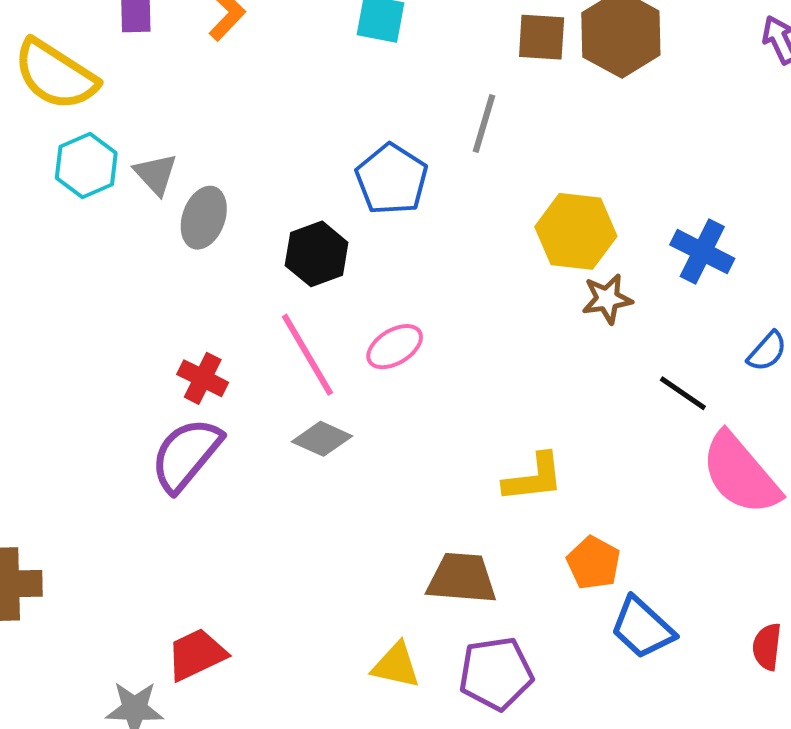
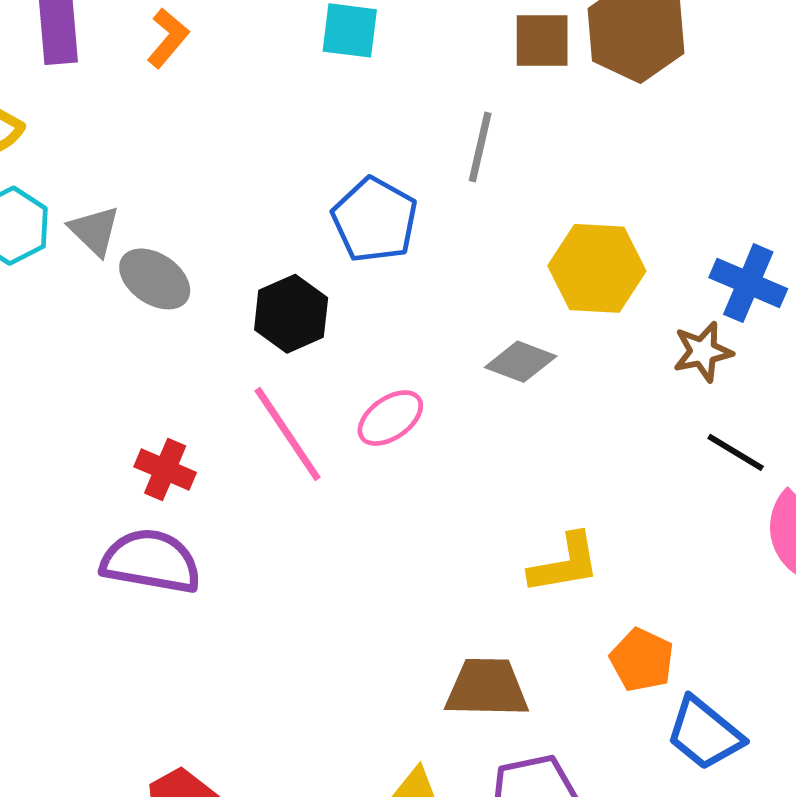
gray ellipse: (204, 218) -> (155, 279), turned -72
brown star: (607, 299) -> (703, 352), moved
gray diamond: (322, 439) -> (521, 362), moved
purple semicircle: (186, 455) -> (151, 561), turned 64

